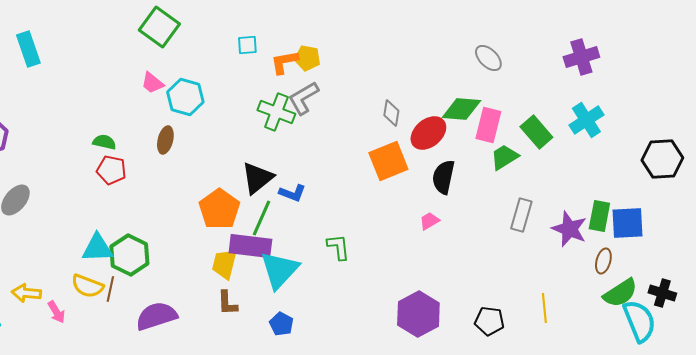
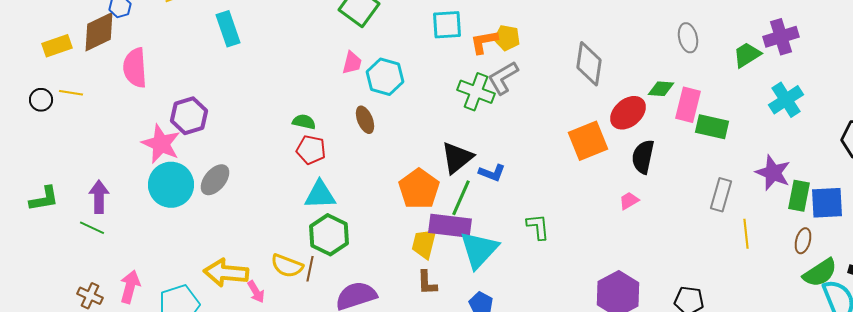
cyan square: (247, 45) -> (447, 25), size x1.5
gray ellipse: (488, 58) -> (688, 38), turned 32
pink trapezoid: (152, 83) -> (352, 63), turned -115
green diamond: (461, 109) -> (661, 89), size x0.7
gray diamond: (391, 113) -> (589, 64), moved, size x1.6
green rectangle: (536, 132) -> (712, 127), moved, turned -36
brown ellipse: (165, 140) -> (365, 120), turned -36
green trapezoid: (504, 157) -> (747, 55), moved
purple star: (569, 229) -> (773, 173), moved
cyan triangle: (97, 248) -> (320, 195), moved
yellow arrow: (26, 293) -> (226, 273), size x1.5
yellow line: (544, 308) -> (746, 234), moved

